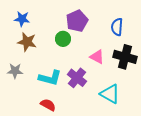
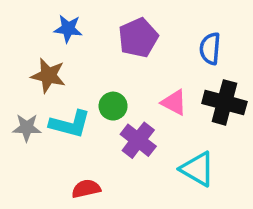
blue star: (22, 19) -> (68, 29), moved
green circle: (63, 39) -> (113, 106), moved
cyan L-shape: (50, 78) -> (70, 124), moved
red semicircle: (48, 105) -> (86, 189), turned -42

